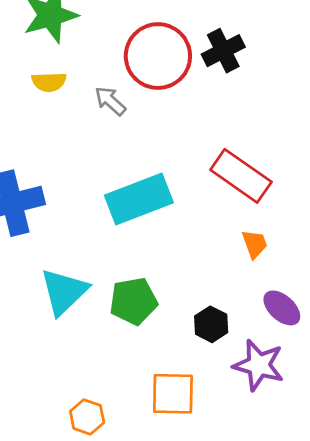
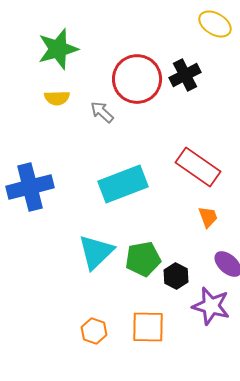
cyan triangle: (64, 292) -> (96, 252), moved
green pentagon: (133, 301) -> (143, 259), moved
orange hexagon: (87, 417) -> (94, 331), moved

